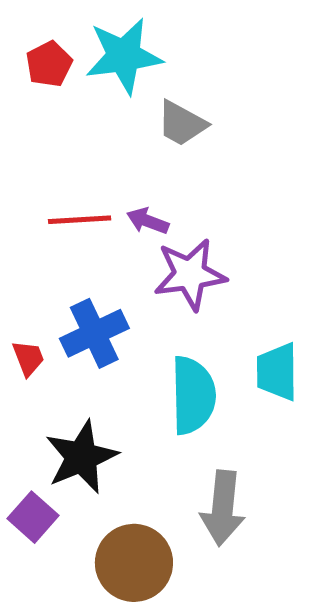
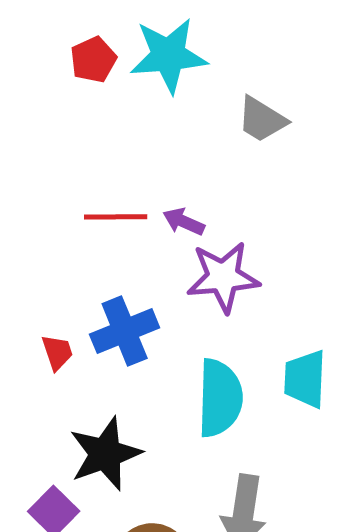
gray trapezoid: (182, 123) -> (262, 119), moved

